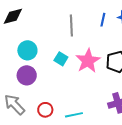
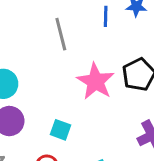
cyan square: (61, 59) -> (61, 130), moved

